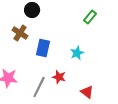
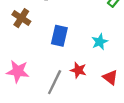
brown cross: (20, 33) -> (21, 18), moved
red triangle: (87, 92) -> (110, 77), moved

